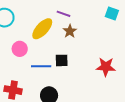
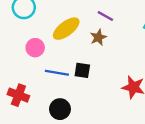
purple line: (63, 14) -> (105, 16), moved

